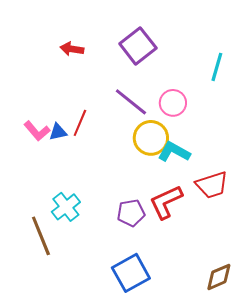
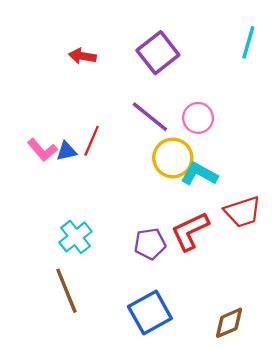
cyan line: (217, 67) -> (248, 42), moved
brown line: (41, 236) -> (66, 291), moved
brown diamond: (219, 277) -> (229, 323), moved

